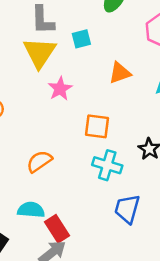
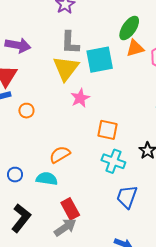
cyan square: (81, 39) -> (100, 60), size x1.8
orange triangle: (120, 73) -> (135, 48), moved
cyan semicircle: (31, 210) -> (47, 179), moved

